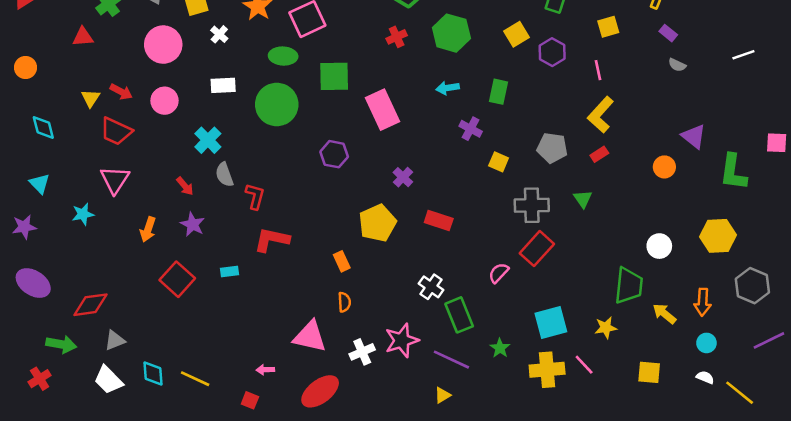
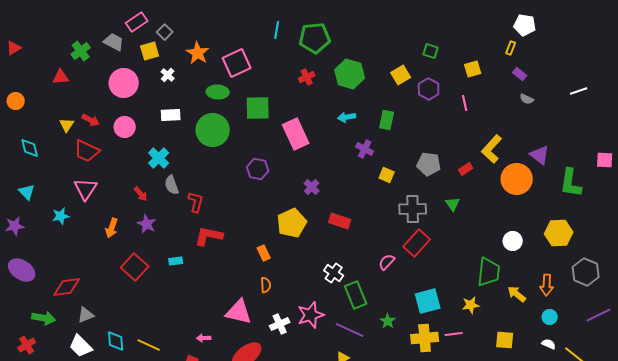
yellow L-shape: (601, 115) -> (492, 149), moved
orange circle: (664, 167) -> (517, 179), size x1.8
pink line: (584, 365) -> (454, 334), turned -54

